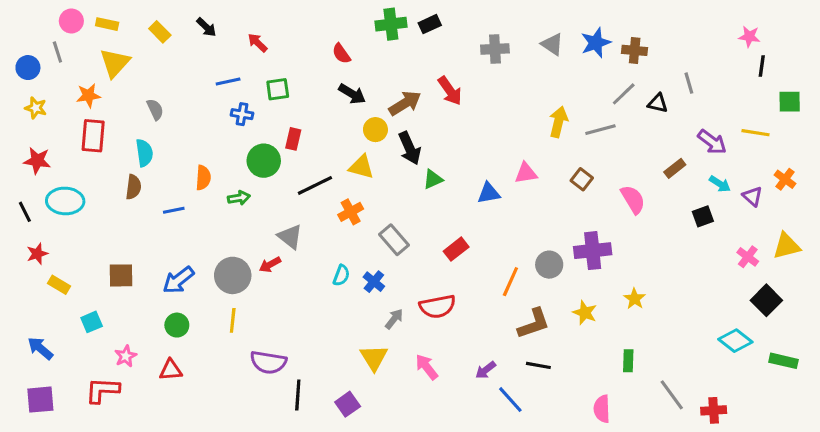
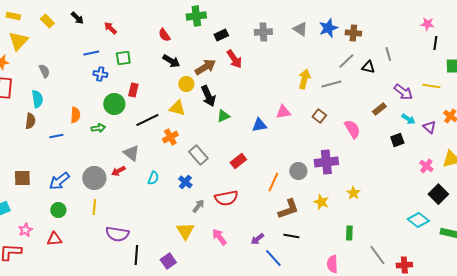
black rectangle: (430, 24) -> (221, 35), moved
cyan semicircle: (341, 275) -> (153, 178), moved

